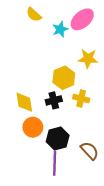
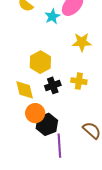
yellow hexagon: (64, 78) -> (40, 62), moved
black hexagon: (58, 138) -> (47, 124), moved

